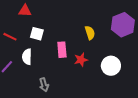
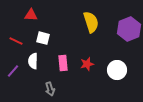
yellow semicircle: (90, 33) -> (91, 22), moved, size x1.5
pink rectangle: (62, 50) -> (63, 63), moved

